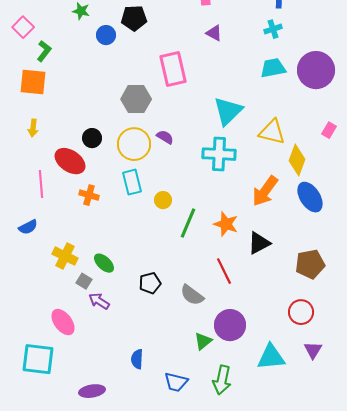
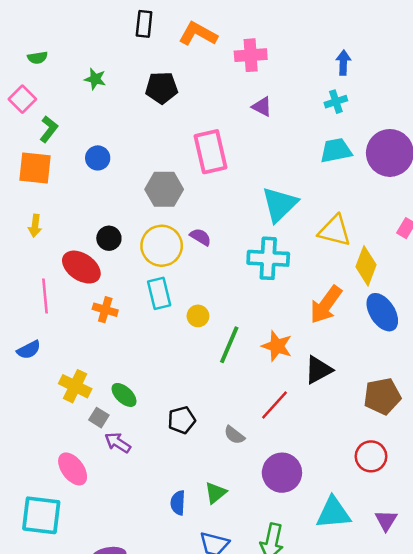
blue circle: (106, 35) -> (98, 158), moved
red line: (224, 271) -> (274, 405), turned 68
gray semicircle: (192, 295) -> (234, 435), size x0.7
green triangle: (203, 341) -> (216, 493), moved
purple triangle: (313, 350) -> (386, 520), moved
blue semicircle: (137, 359) -> (178, 503), moved

